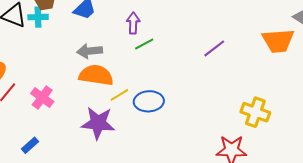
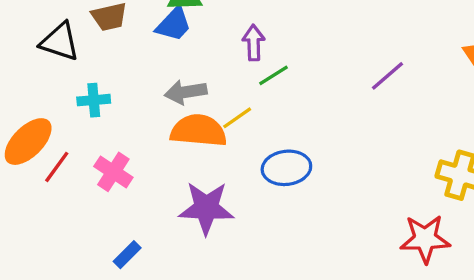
cyan cross: (38, 17) -> (94, 100), moved
yellow line: (119, 95) -> (237, 118), moved
blue rectangle: (30, 145) -> (127, 255), moved

